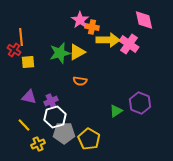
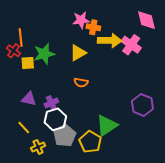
pink star: (80, 20) -> (81, 20), turned 30
green star: (60, 53) -> (44, 54), moved
green triangle: (116, 111) -> (107, 125), moved, size x1.6
gray pentagon: (64, 133) -> (65, 136), turned -30

